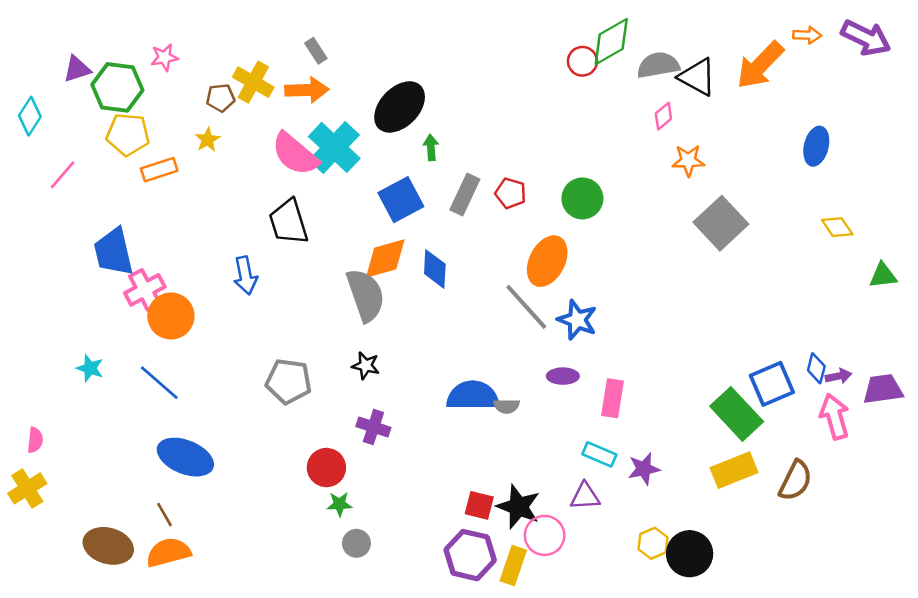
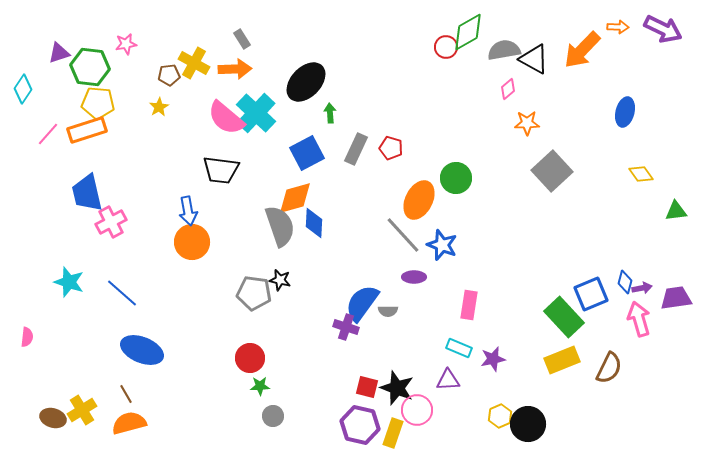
orange rectangle: (159, 170) -> (87, 130), moved, size x1.4
green circle: (582, 198) -> (456, 178), moved
black trapezoid: (289, 222) -> (221, 170), turned -66
blue diamond: (435, 269) -> (314, 223), moved
orange circle: (171, 316) -> (192, 242), moved
cyan star: (90, 368) -> (69, 282), size x1.4
purple ellipse: (563, 376) -> (414, 277), moved
gray pentagon: (289, 381) -> (254, 293), moved
blue semicircle: (473, 396) -> (362, 303), turned -54
purple cross: (373, 427) -> (346, 327), moved
yellow cross: (27, 488) -> (82, 410), moved
brown ellipse: (108, 546) -> (53, 418), moved, size x0.7

